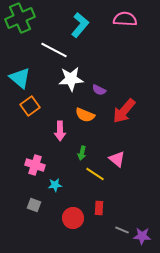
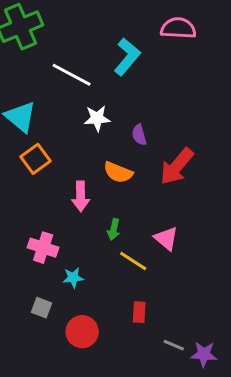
cyan L-shape: (80, 25) -> (127, 57), moved
white star: (71, 79) -> (97, 118), size x0.7
purple semicircle: (99, 90) -> (139, 135), turned 48
red circle: (73, 218) -> (82, 332), moved

